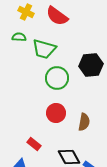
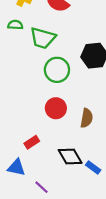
red rectangle: (34, 144) -> (32, 142), turned -72

